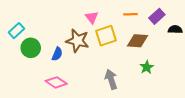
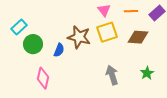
pink triangle: (92, 17) -> (104, 10), moved
green star: (147, 67) -> (147, 73), moved
pink diamond: (56, 82) -> (43, 78), moved, turned 70

